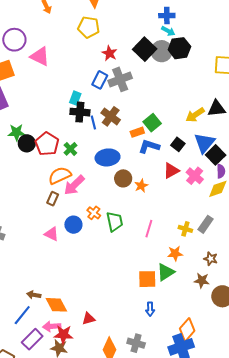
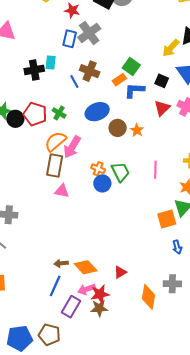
black cross: (80, 112) -> (34, 70), moved
brown rectangle: (53, 199) -> (55, 166), size x1.6
blue circle: (73, 225) -> (102, 183), moved
pink triangle: (52, 234) -> (62, 191), moved

